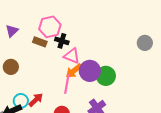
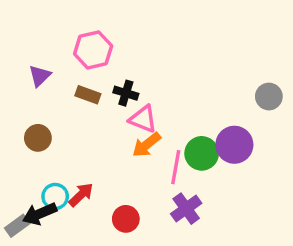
pink hexagon: (50, 27) -> (93, 50), moved
purple circle: (90, 71) -> (234, 145), moved
pink line: (67, 84) -> (176, 167), moved

